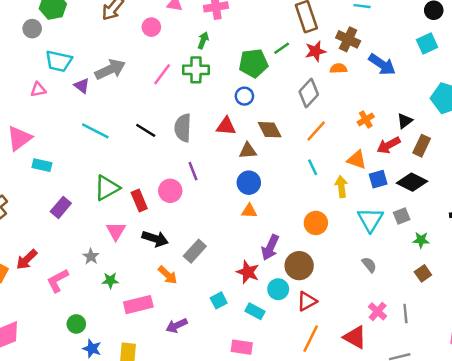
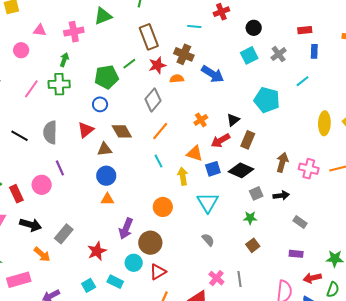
red triangle: (226, 126) -> (86, 130), turned -42
gray square: (402, 216) -> (256, 193), moved
red star: (248, 272) -> (97, 251), moved, turned 30
cyan square: (219, 300) -> (89, 285), moved

